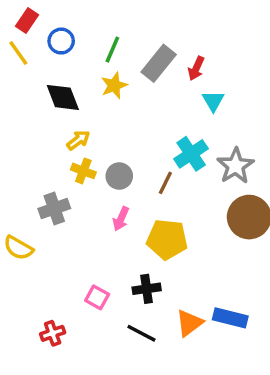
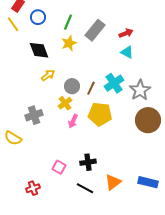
red arrow: (196, 68) -> (126, 33), moved, turned -136
cyan triangle: (213, 101) -> (127, 52), turned -32
yellow cross: (83, 171) -> (65, 103), moved, turned 32
gray circle: (119, 176) -> (72, 86), moved
brown line: (165, 183) -> (91, 88), moved
yellow pentagon: (167, 239) -> (100, 114), moved
blue rectangle: (230, 318) -> (148, 182), moved

